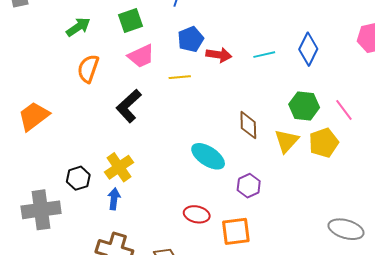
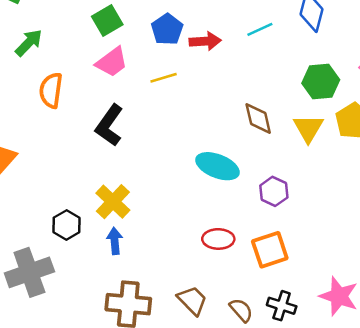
green square: (130, 21) -> (107, 20), moved

